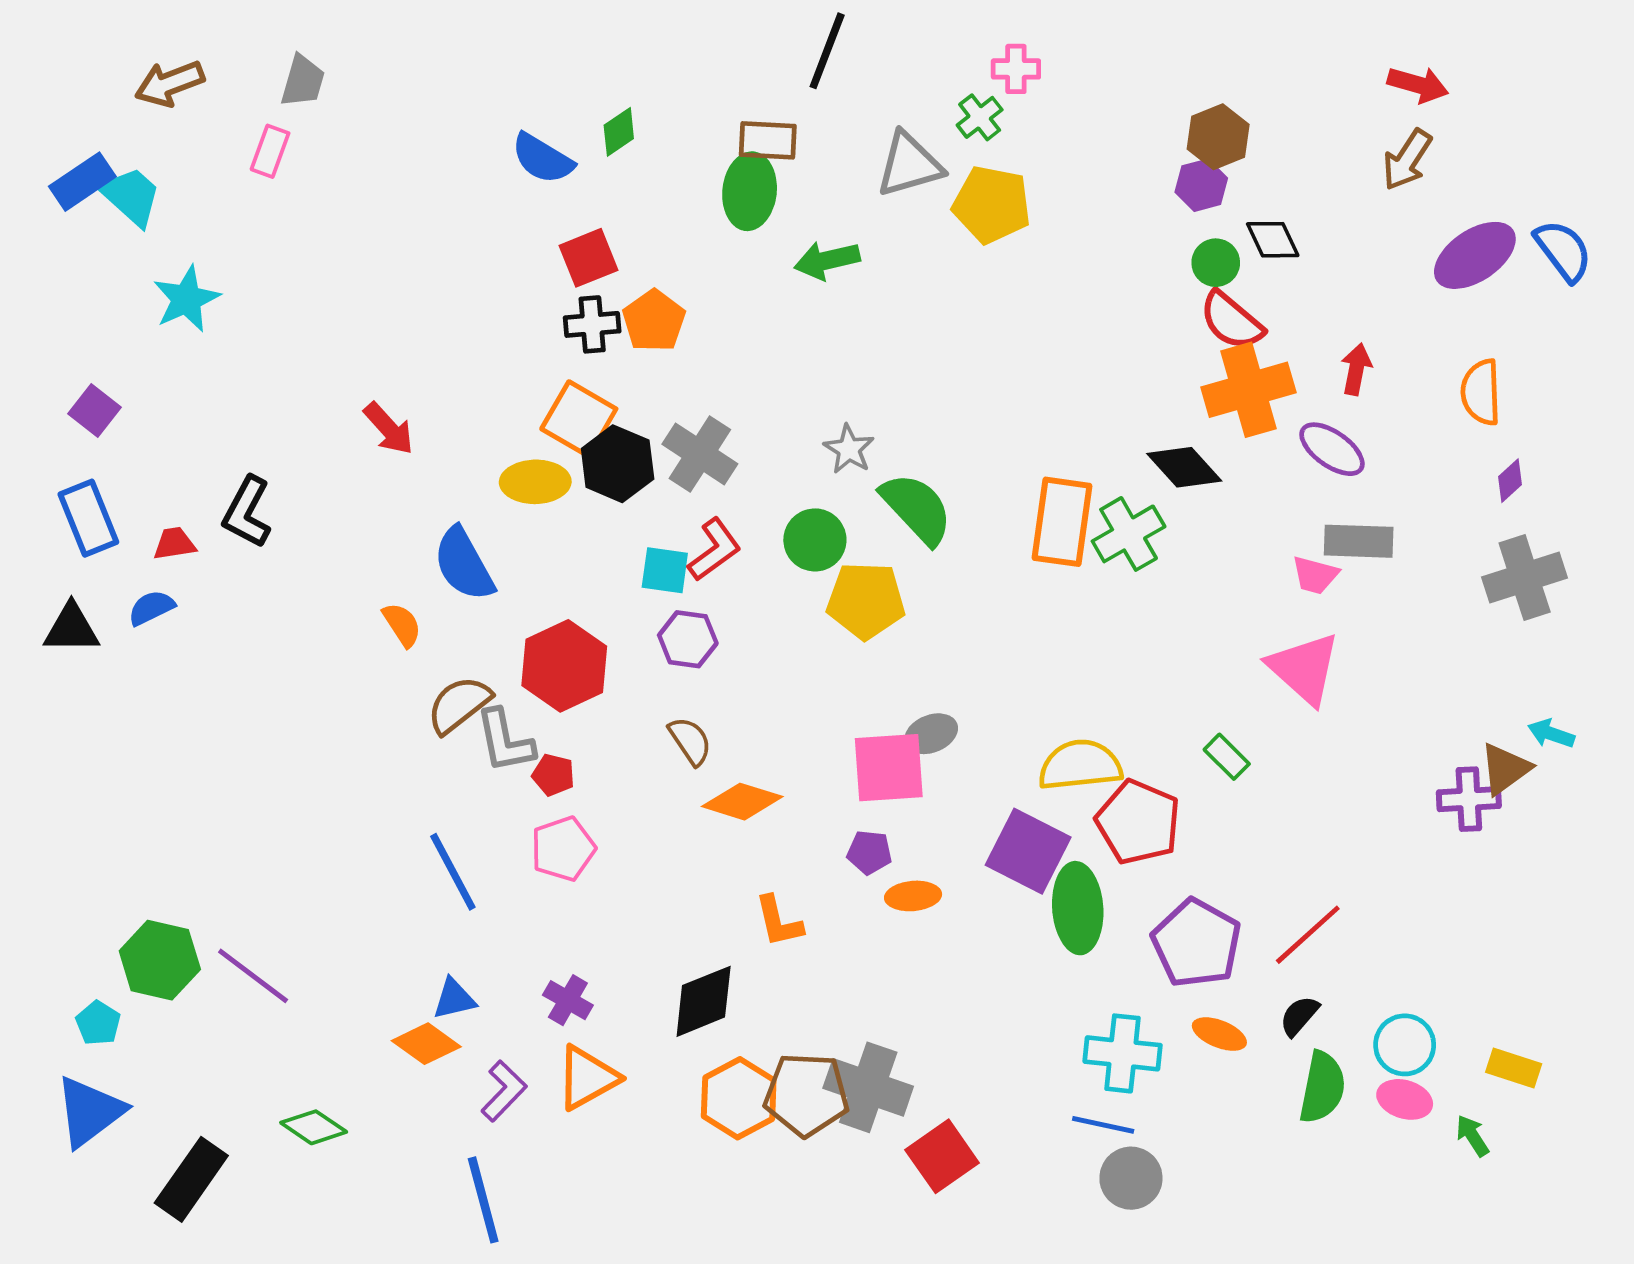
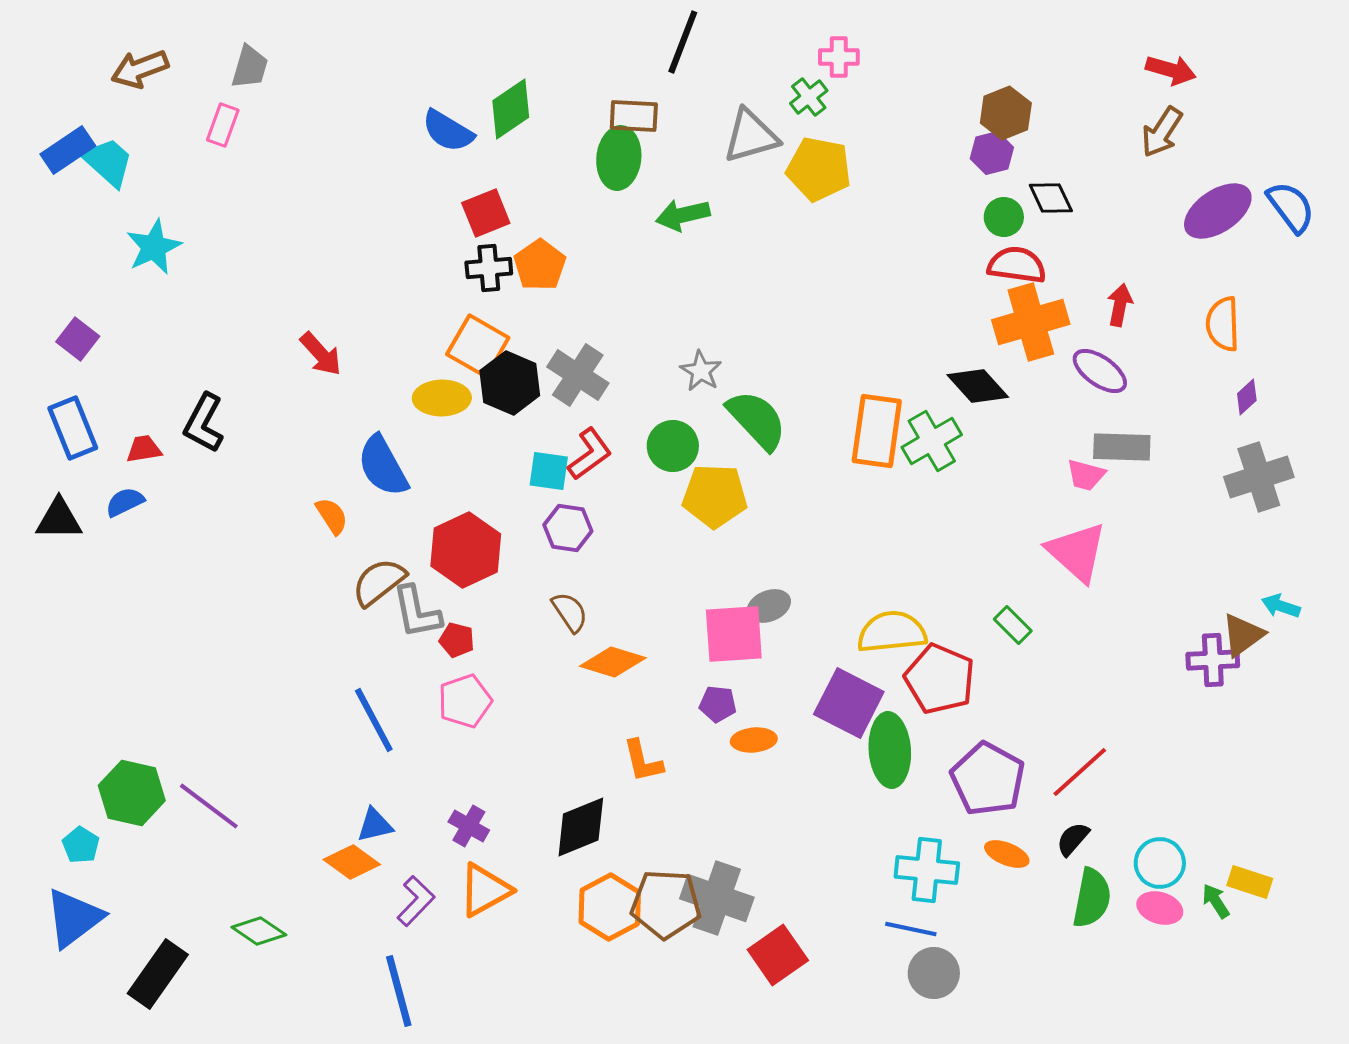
green diamond: (619, 132) -> (511, 109), size x1.5
red semicircle: (1231, 321) -> (1017, 265), turned 148
green arrow: (1472, 1136) -> (1216, 901), moved

